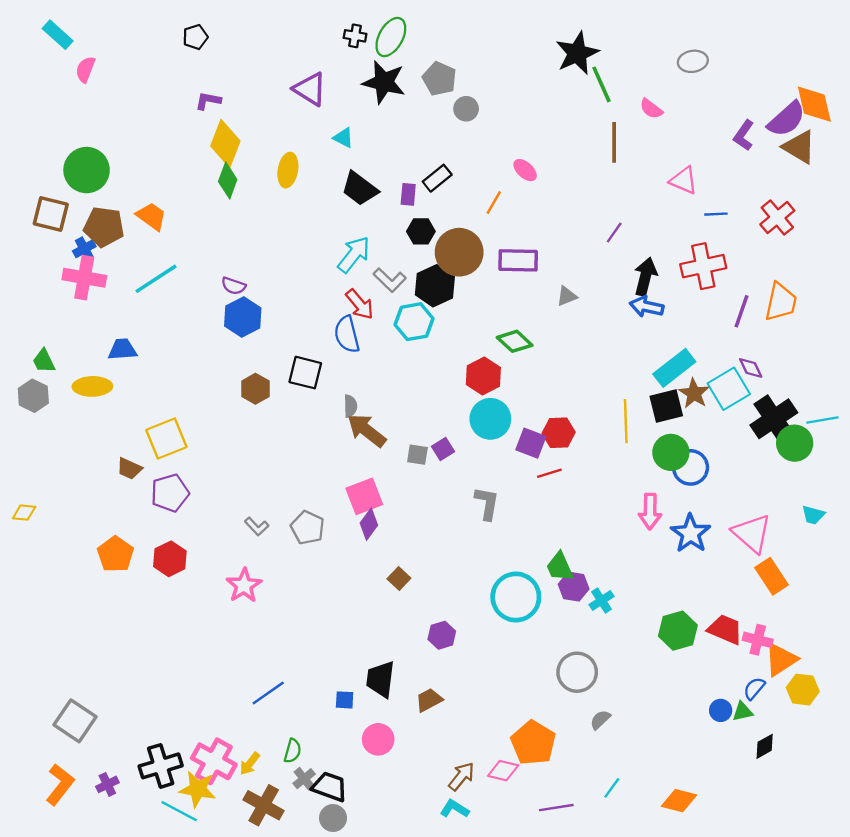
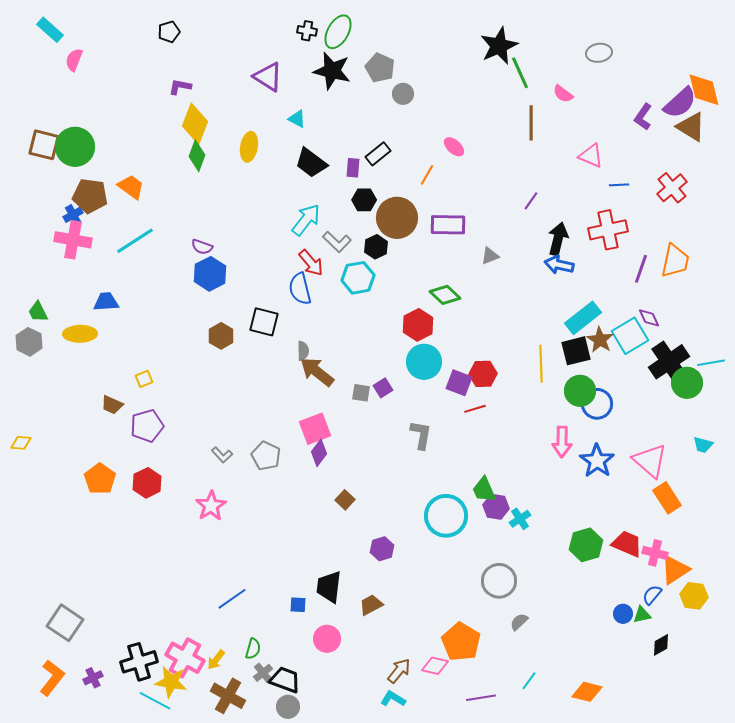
brown square: (51, 214) -> (44, 145), moved
black hexagon: (435, 286) -> (376, 247), size x0.7
yellow square: (166, 439) -> (144, 379), size x0.5

